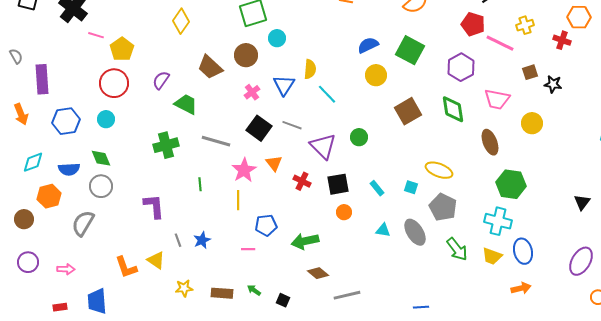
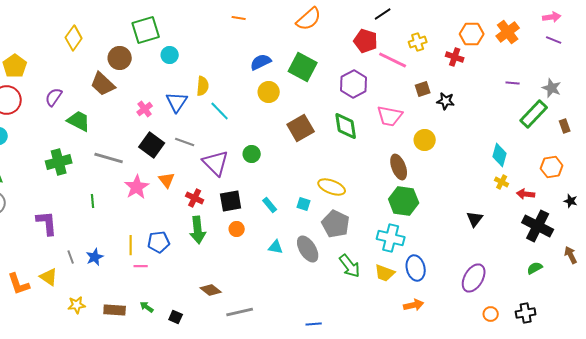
brown circle: (246, 55) -> (120, 58), moved
brown ellipse: (490, 142) -> (399, 167), moved
yellow line: (238, 200) -> (131, 245), moved
green arrow: (305, 241) -> (198, 230), moved, turned -84

